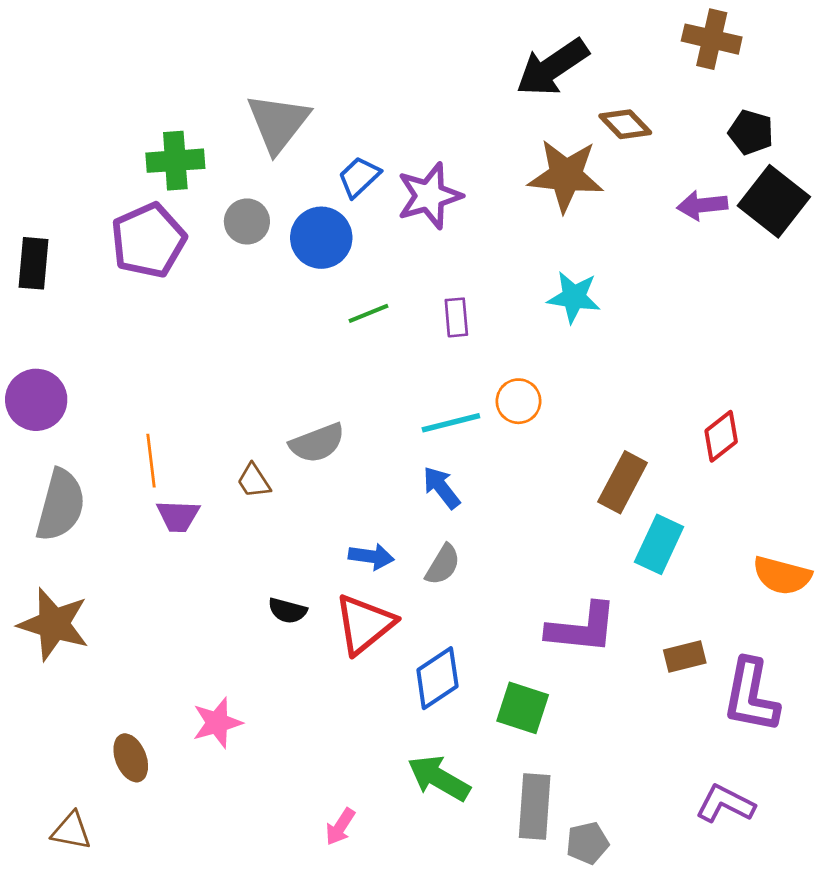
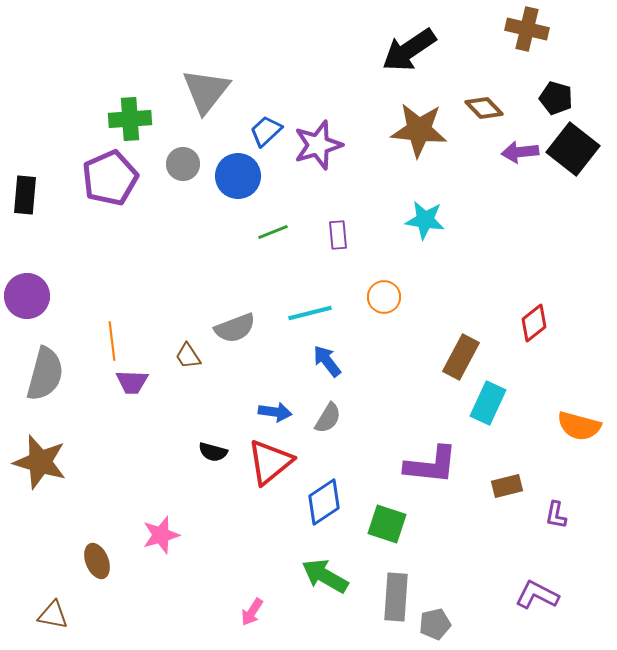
brown diamond: (625, 124) -> (484, 108), moved
cyan line: (451, 423) -> (310, 313), moved
purple L-shape: (751, 696) -> (556, 515), size x0.5

